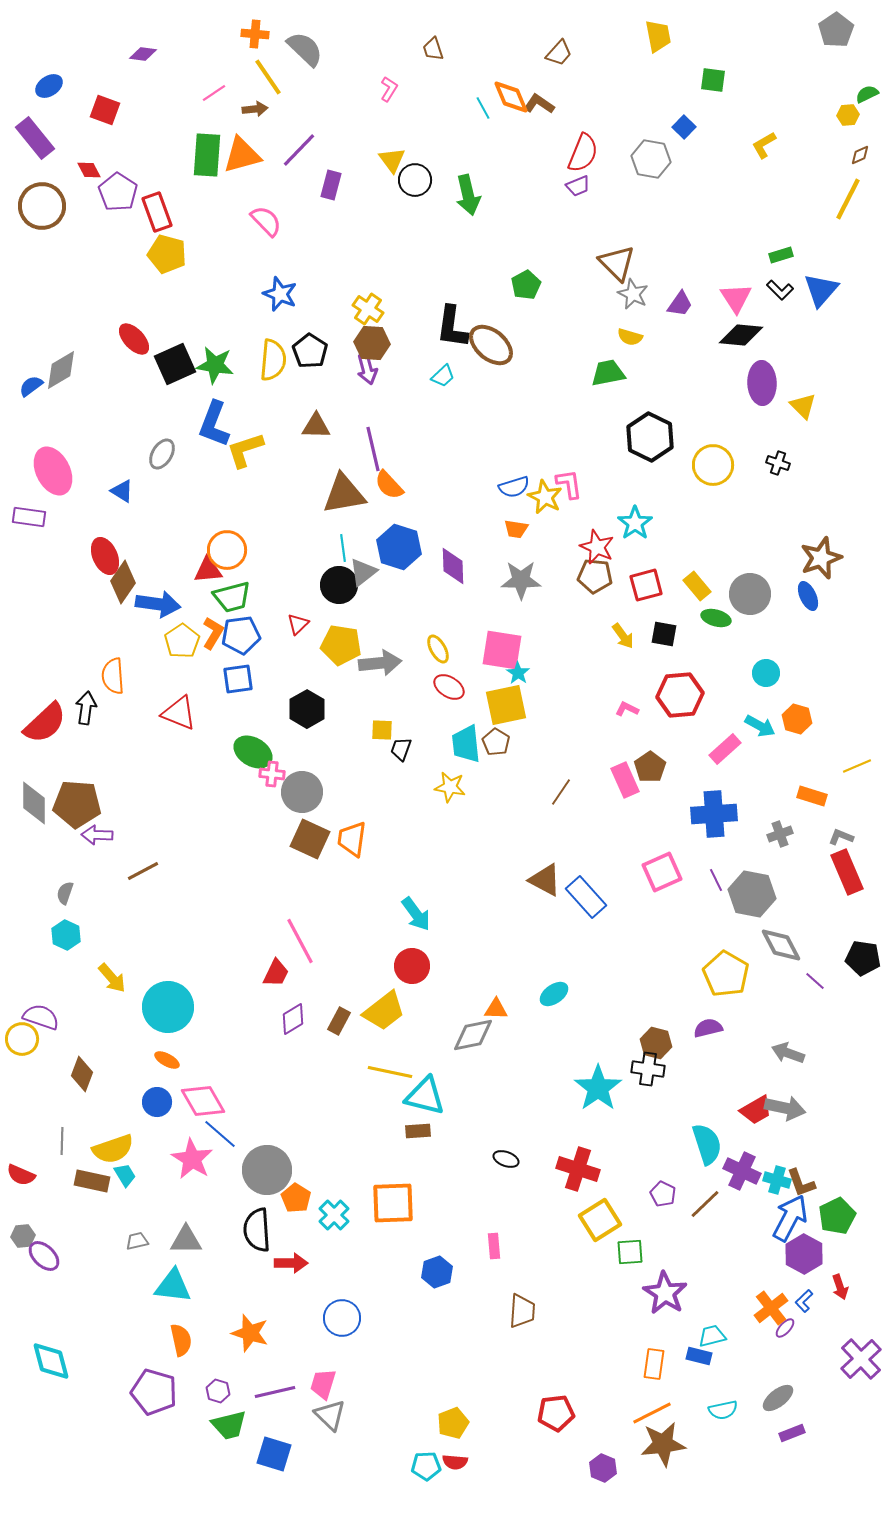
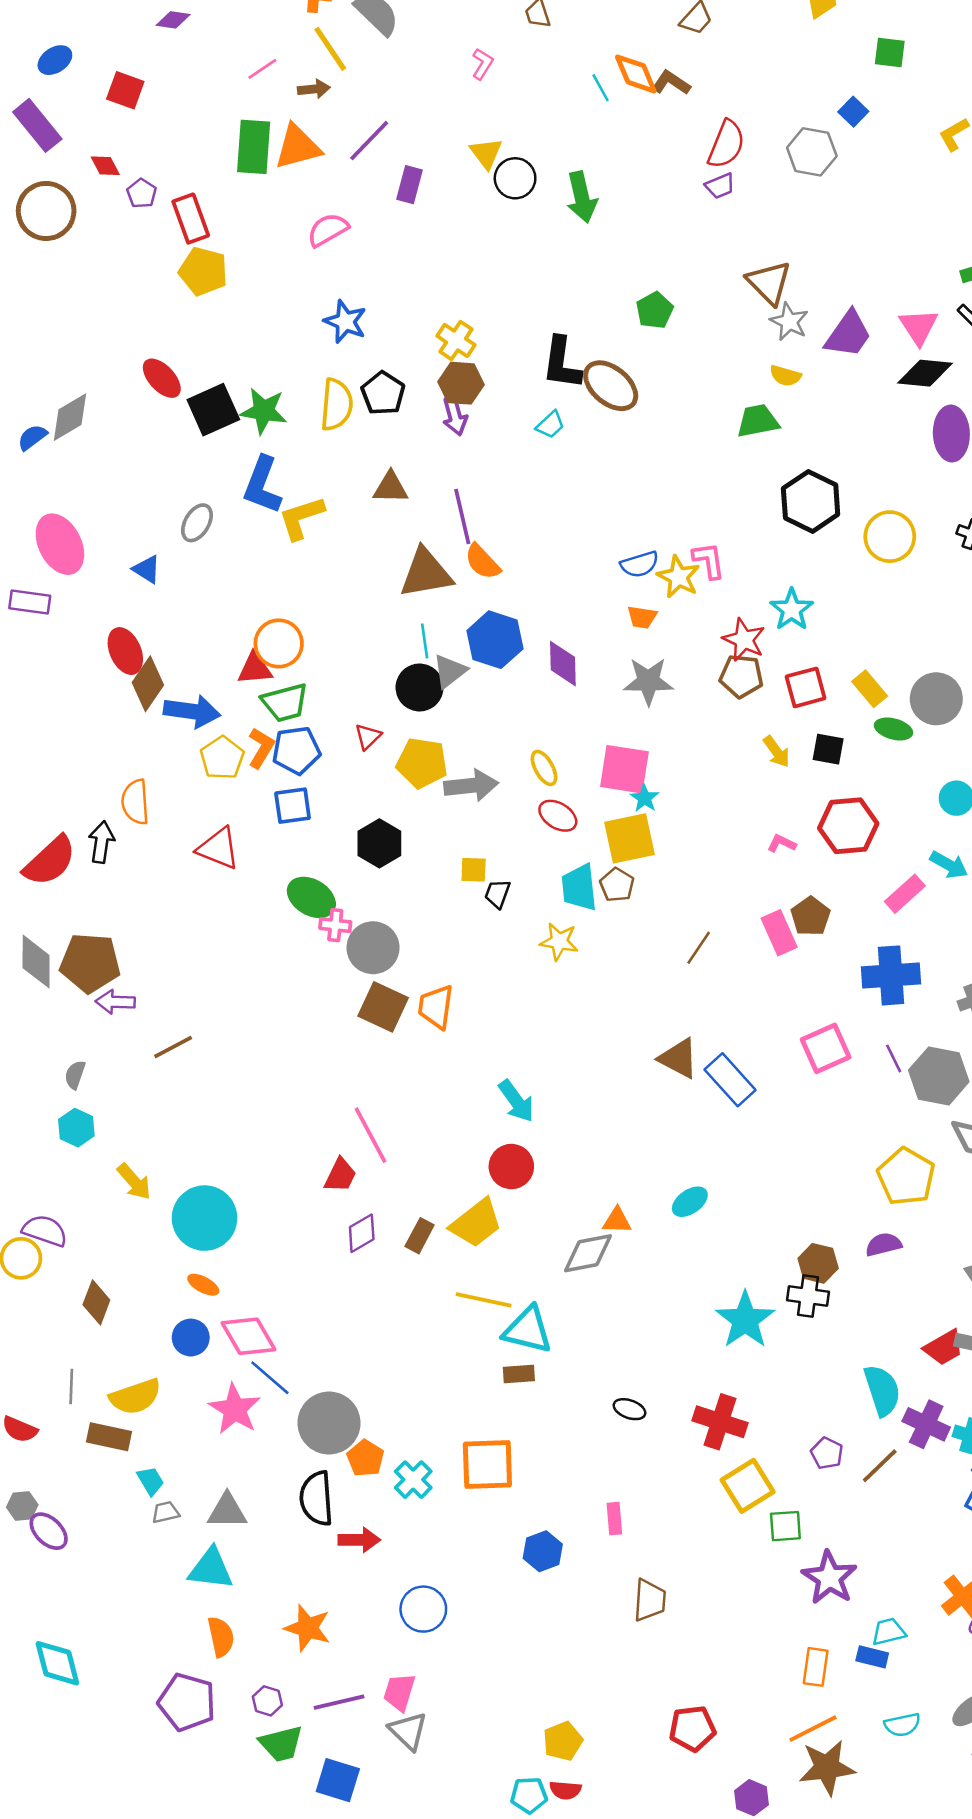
purple pentagon: (118, 192) -> (142, 193), size x0.6
pink semicircle: (266, 221) -> (328, 230), turned -76
purple trapezoid: (680, 304) -> (848, 334), size x1.5
cyan trapezoid: (125, 1175) -> (150, 1481), moved

